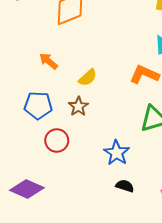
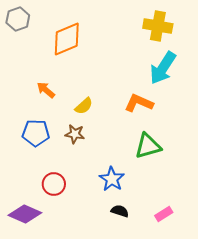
brown star: (78, 106) -> (75, 134), turned -30
red circle: (57, 140) -> (54, 184), moved

